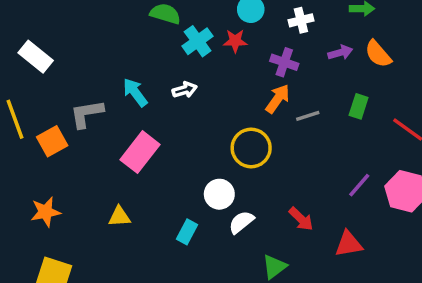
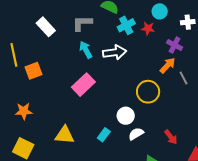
white rectangle: (36, 57) -> (46, 27), moved
white arrow: (185, 90) -> (115, 52), size x1.6
gray L-shape: (87, 114) -> (82, 23), moved
gray line: (308, 116) -> (183, 78), turned 72
yellow triangle: (119, 217) -> (65, 135), moved, size x1.5

